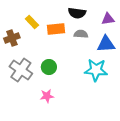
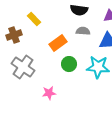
orange rectangle: (56, 29) -> (58, 43), moved, turned -30
green circle: (49, 67) -> (69, 64), moved

